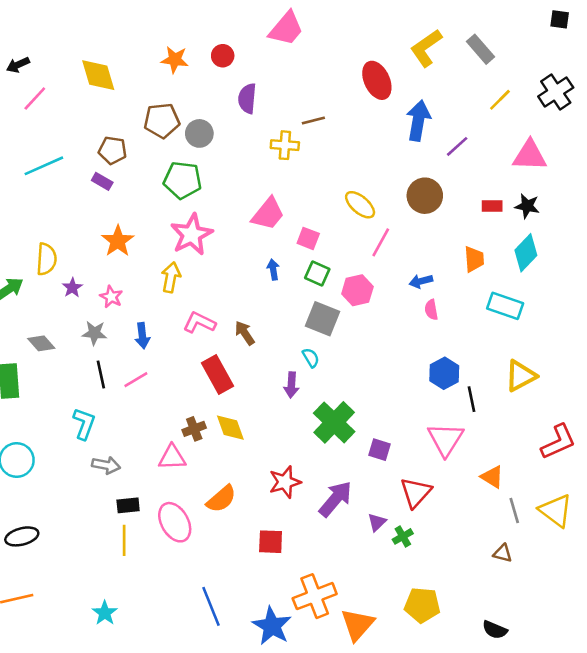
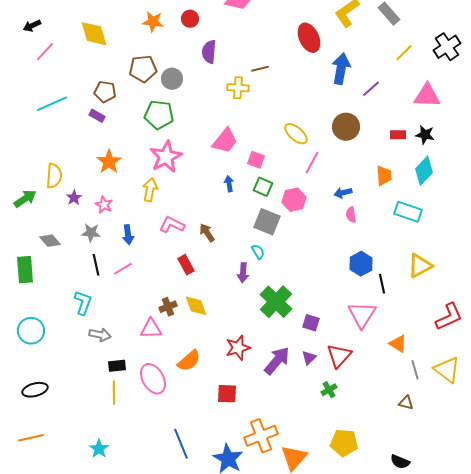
red rectangle: (217, 374) -> (186, 265), size x0.7
purple triangle: (377, 522) -> (309, 358), moved

